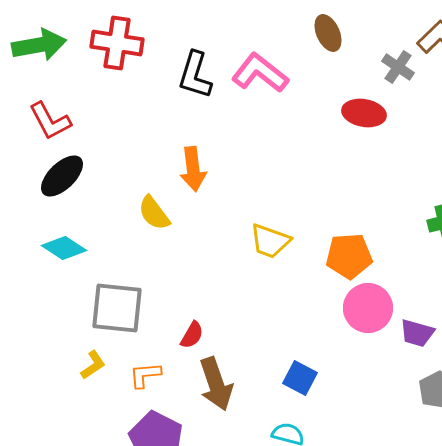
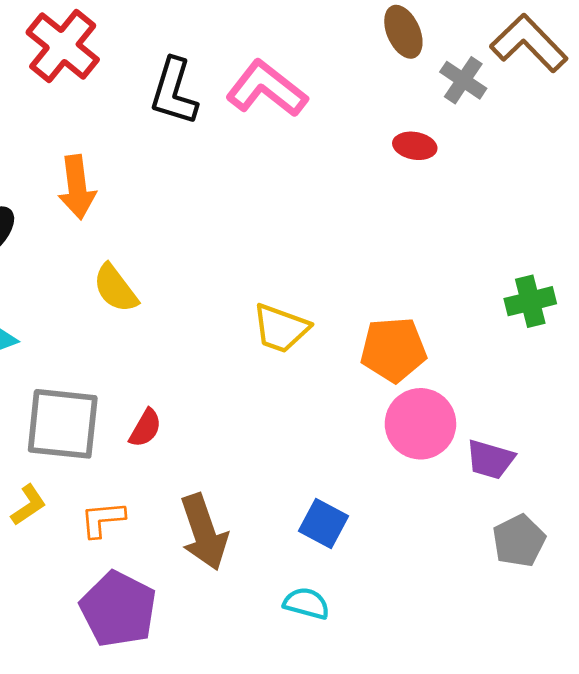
brown ellipse: (328, 33) -> (403, 32), moved
red cross: (117, 43) -> (63, 46), turned 30
red ellipse: (364, 113) -> (415, 146), size x0.7
orange arrow: (193, 169) -> (77, 187), moved
red semicircle: (192, 335) -> (145, 428), moved

